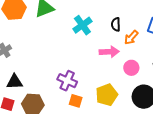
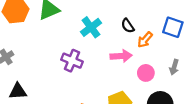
black semicircle: (116, 24) -> (128, 26), turned -32
purple cross: (67, 81) -> (72, 61), moved

